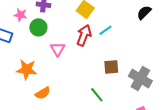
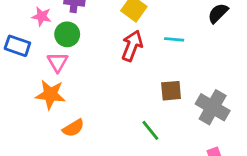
cyan line: (105, 30) -> (174, 39), moved, turned 40
pink triangle: (58, 49) -> (58, 62), moved

